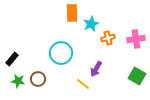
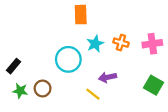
cyan star: (91, 24) -> (95, 44), moved
orange cross: (108, 38) -> (121, 43), turned 32
purple arrow: (96, 69) -> (108, 77), turned 49

